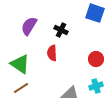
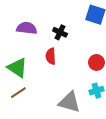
purple semicircle: (29, 26) -> (27, 28), turned 66

